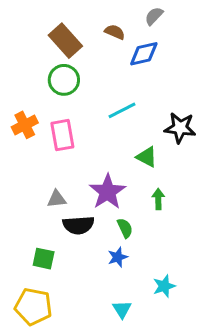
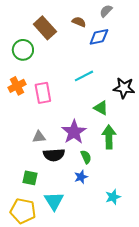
green circle: (64, 80) -> (23, 50), moved
green arrow: (158, 199) -> (109, 137), size x1.6
cyan triangle: (122, 309) -> (54, 201), moved, size x1.5

